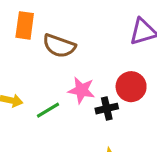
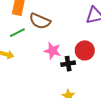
green line: (48, 110) -> (17, 33), moved

